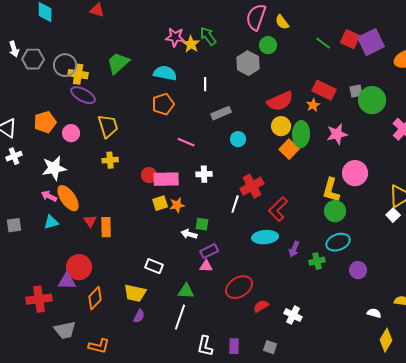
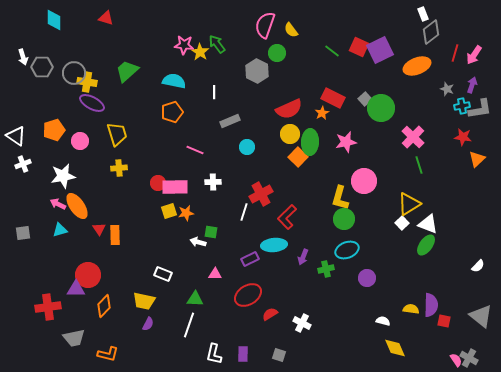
gray square: (356, 91) -> (365, 99), turned -32
purple rectangle: (209, 251) -> (250, 259), moved
yellow diamond: (386, 340) -> (395, 348), turned -55

